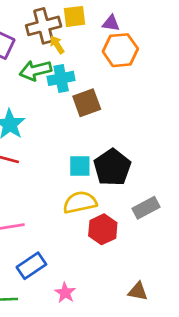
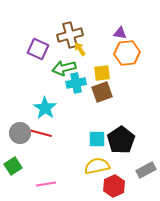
yellow square: (75, 16) -> (102, 73), moved
cyan cross: (61, 78) -> (76, 83), moved

